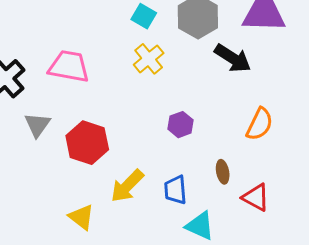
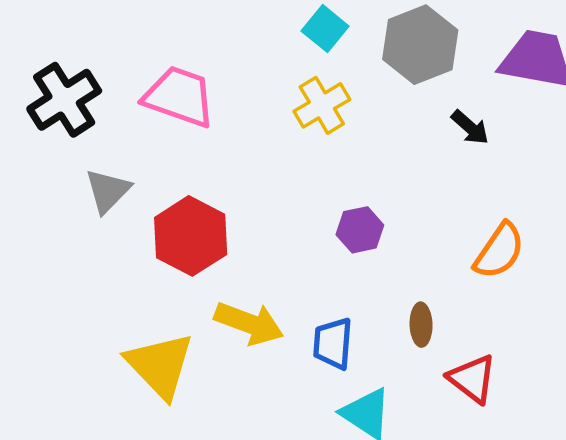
black arrow: (233, 58) -> (470, 127), size x0.6
yellow arrow: (127, 186) -> (249, 323), turned -123
yellow triangle: (81, 217) -> (160, 365), size x1.5

